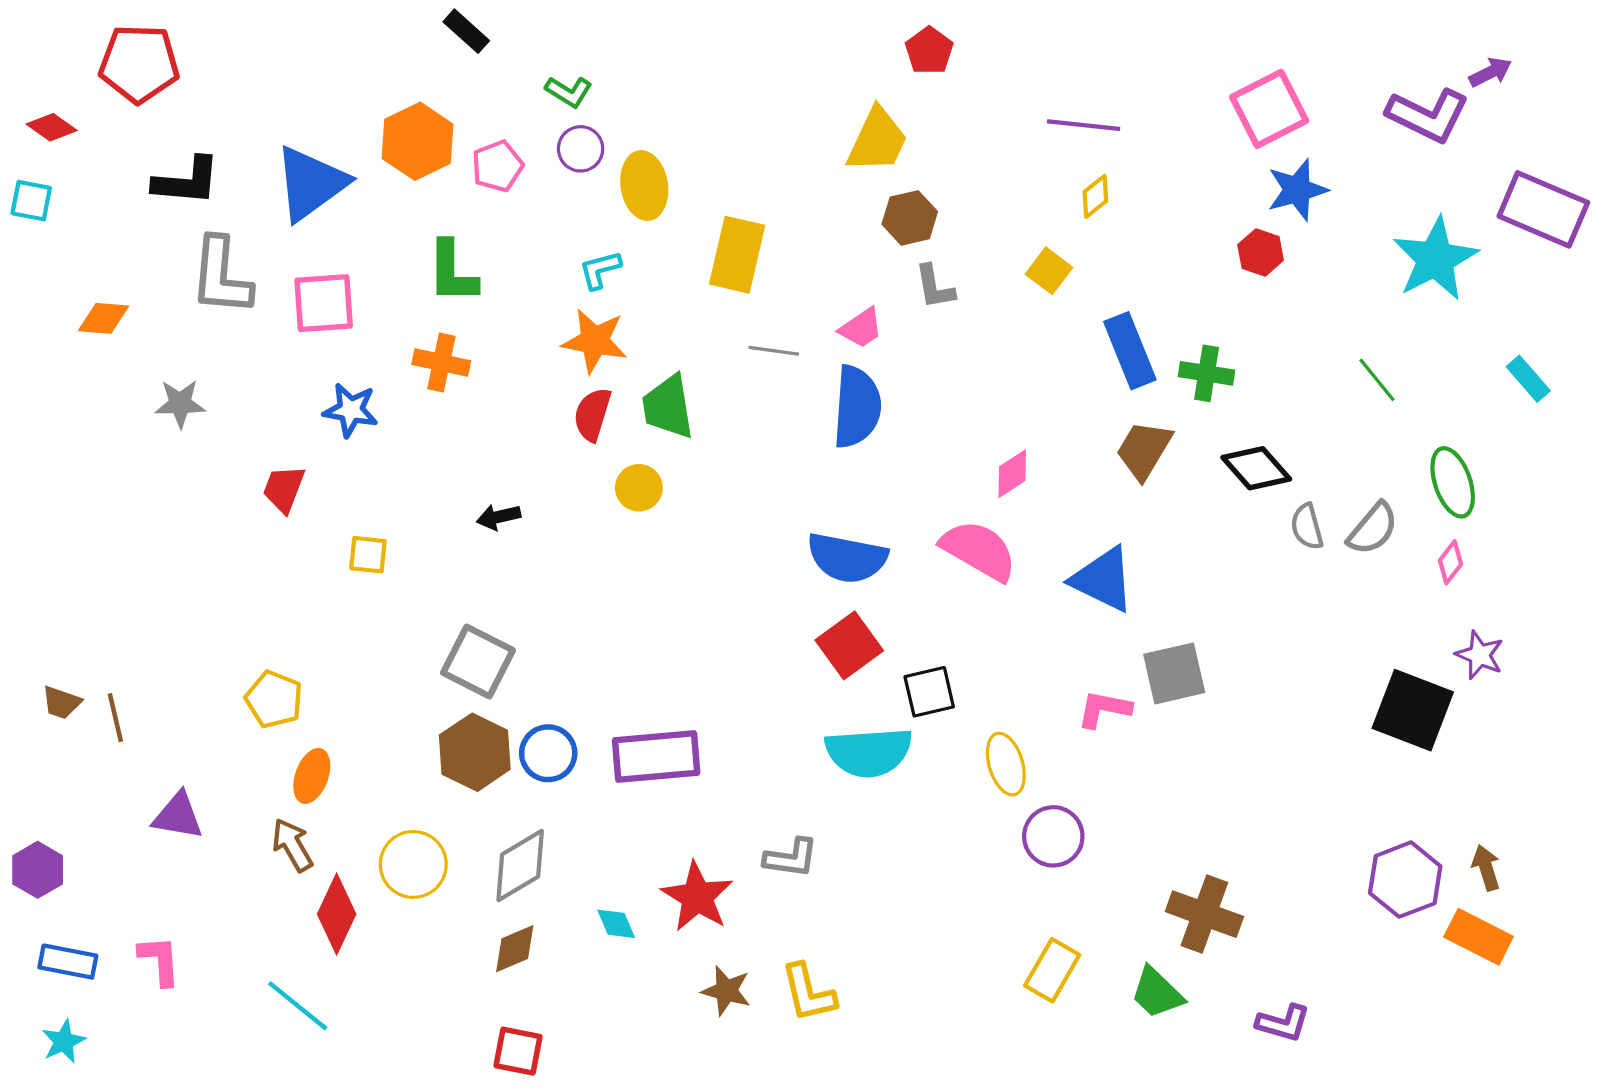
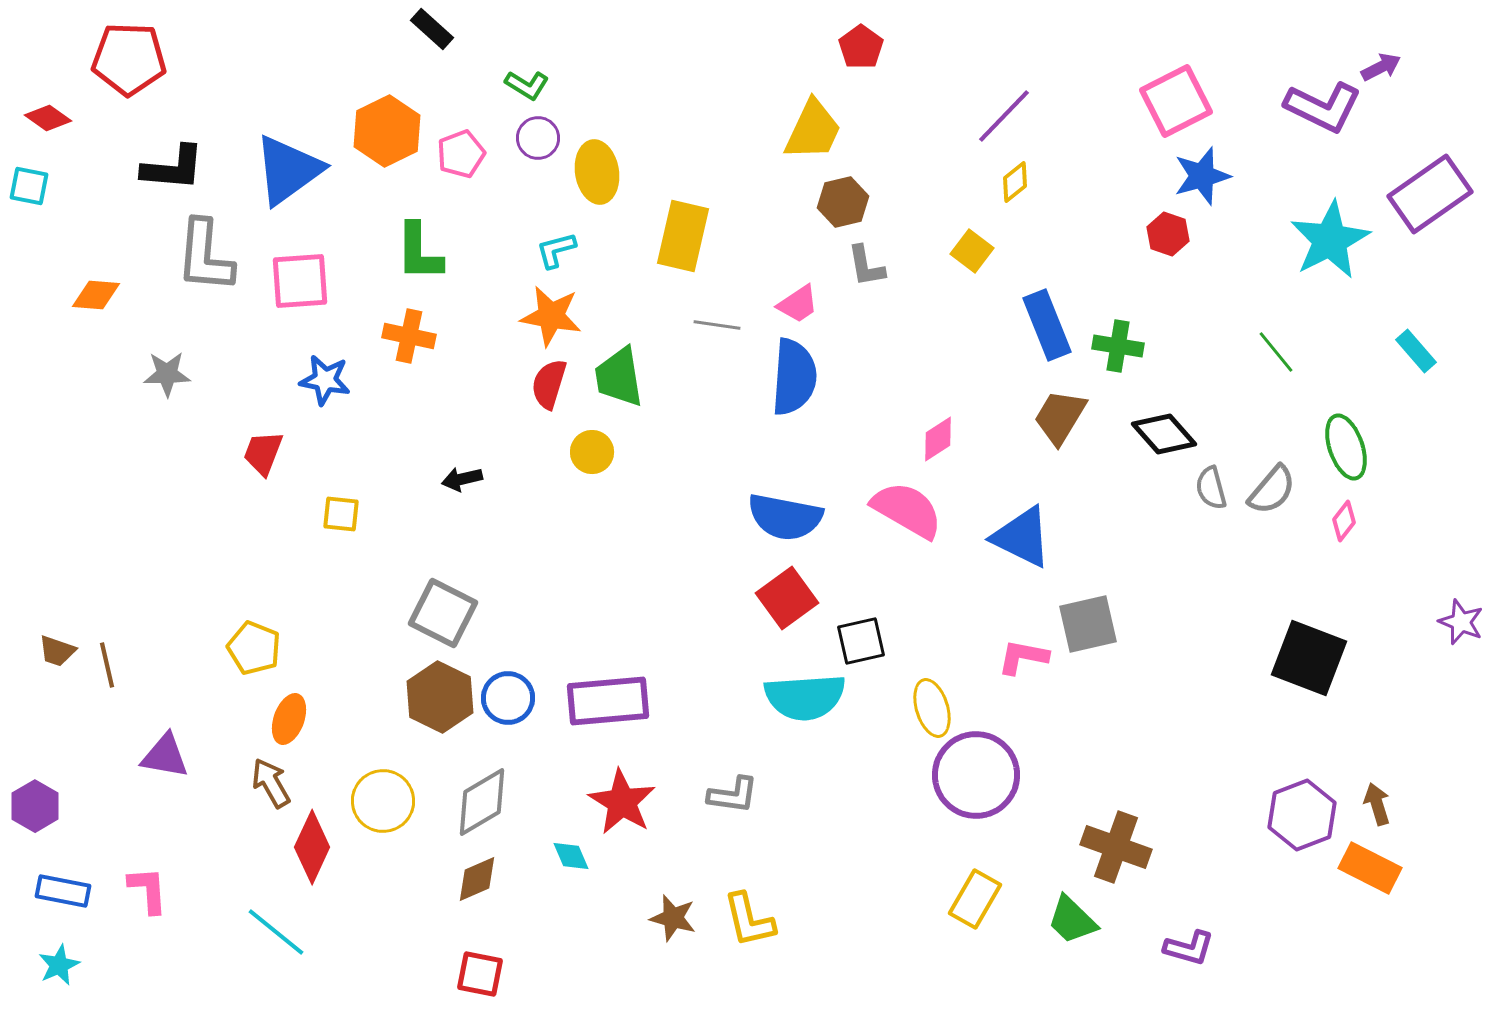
purple line: (1084, 125) -> (1004, 116), turned -52
purple rectangle: (1543, 209) -> (1430, 194), turned -58
purple star: (1480, 655) -> (1461, 622), moved
purple circle: (1053, 836) -> (976, 775), size x1.5
red star: (697, 897) -> (622, 802), moved

